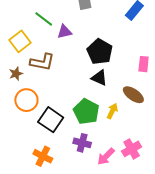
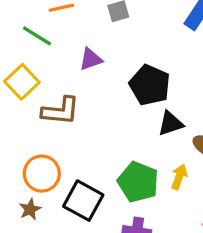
green line: (44, 19) -> (37, 36), moved
brown star: (16, 74) -> (30, 209), moved
black triangle: (99, 78) -> (170, 123), moved, turned -36

